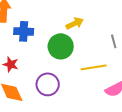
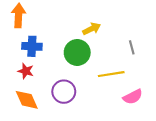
blue cross: (24, 31) -> (32, 46), moved

